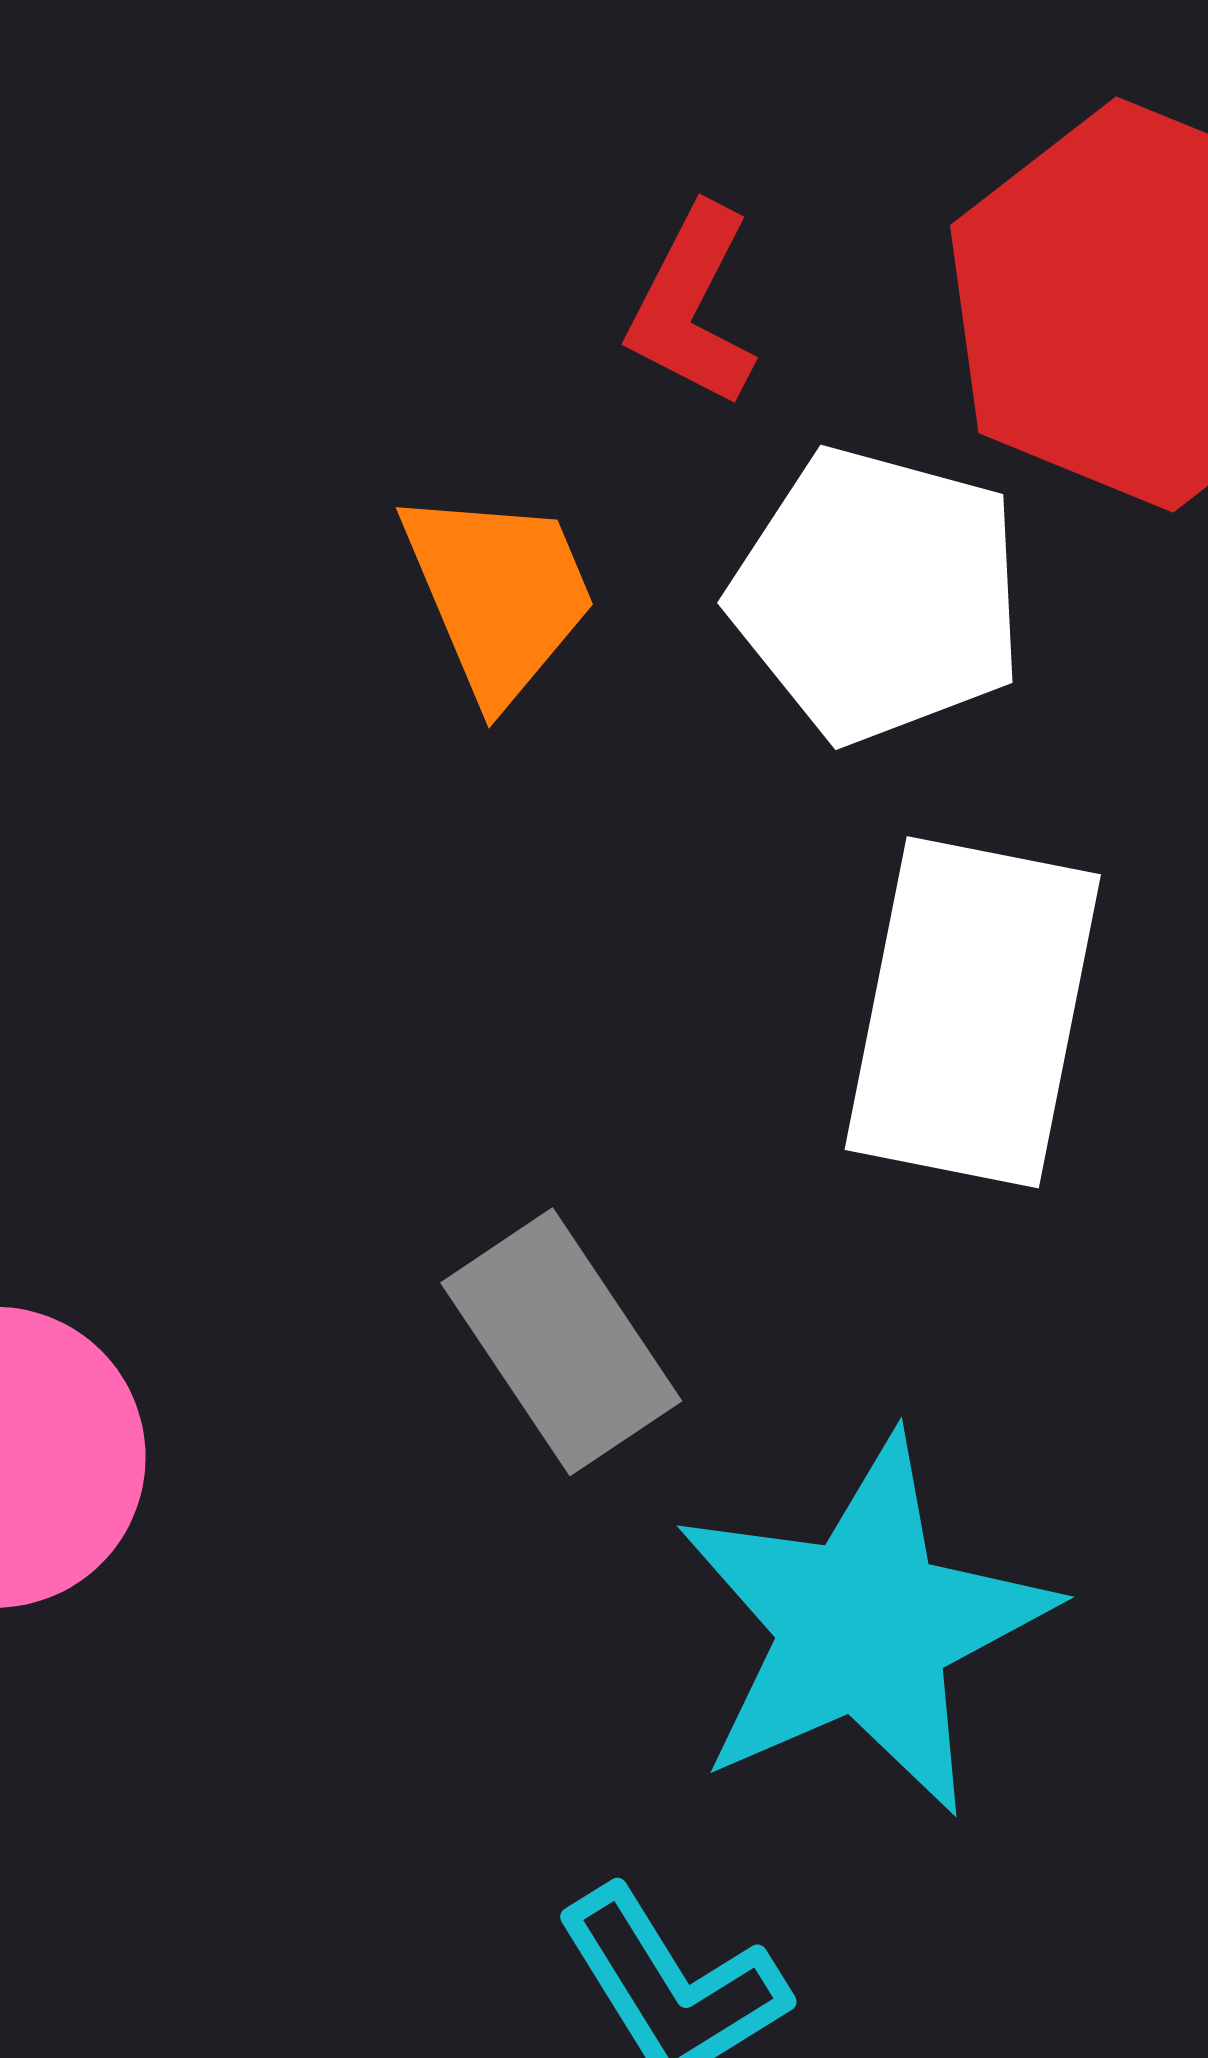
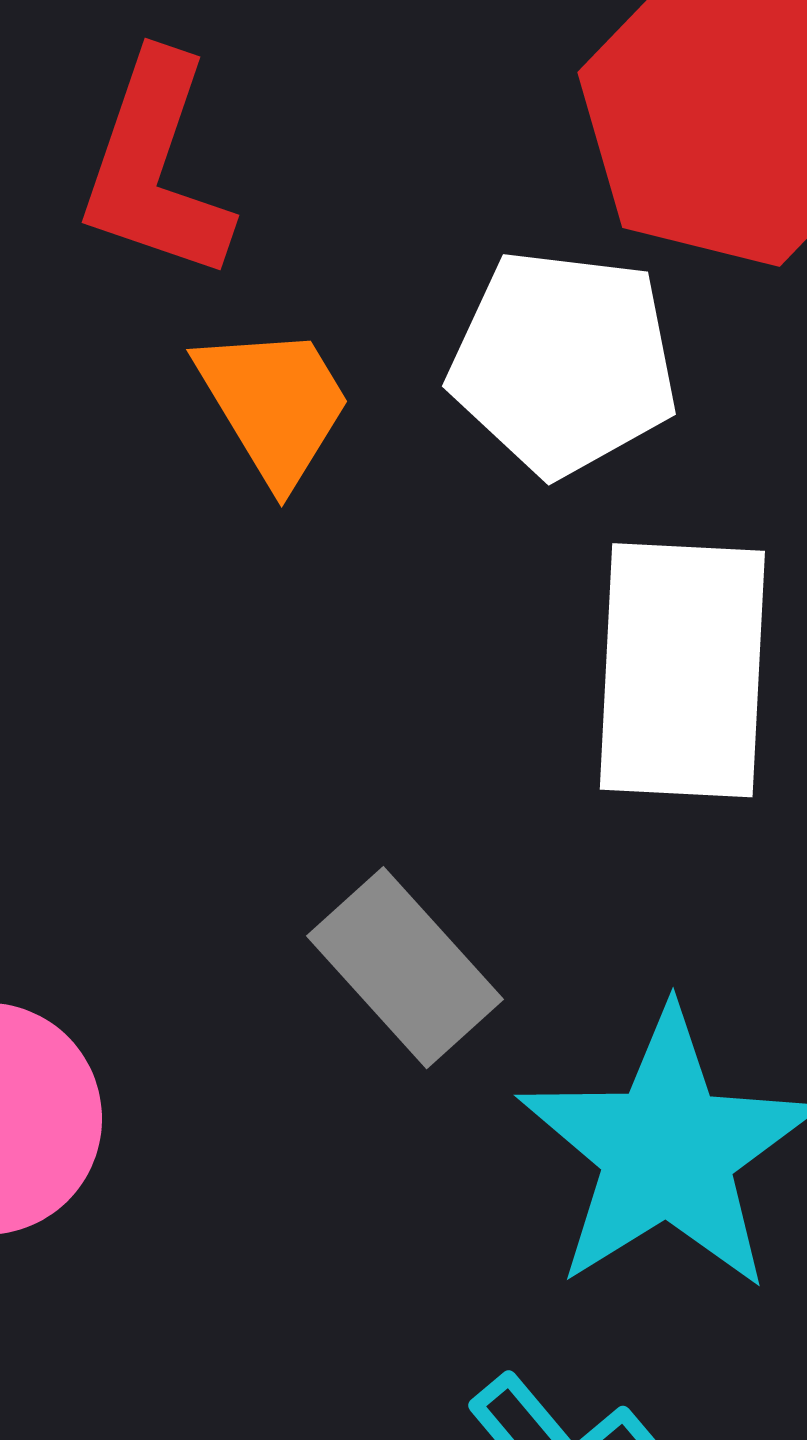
red L-shape: (692, 306) -> (156, 167), moved, size x1.5

